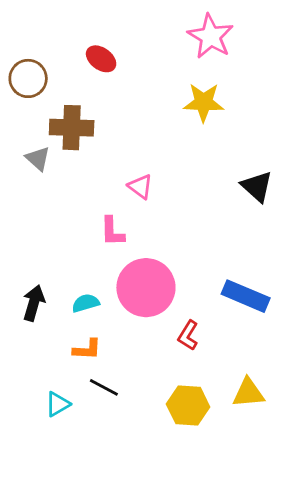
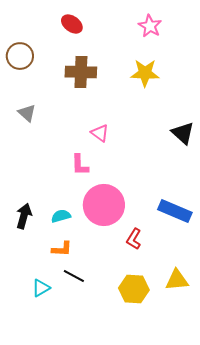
pink star: (211, 36) -> (150, 26), size x0.7
red ellipse: (101, 59) -> (72, 24), moved
brown cross: (72, 128) -> (81, 72), moved

